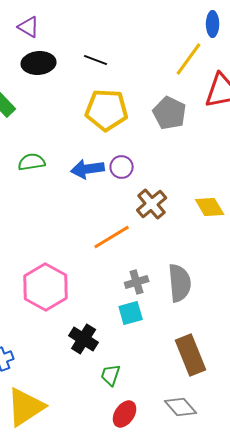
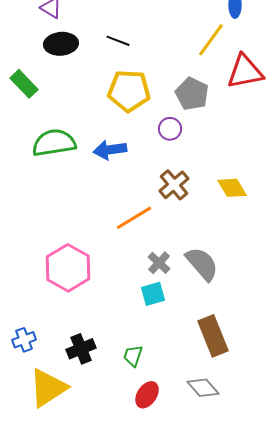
green semicircle: (32, 162) -> (54, 143), size x1.6
purple circle: (122, 167) -> (170, 129), moved
gray cross: (137, 282) -> (159, 263), turned -30
gray semicircle: (180, 283) -> (202, 264), turned -36
black cross: (84, 339) -> (81, 349), moved, turned 36

